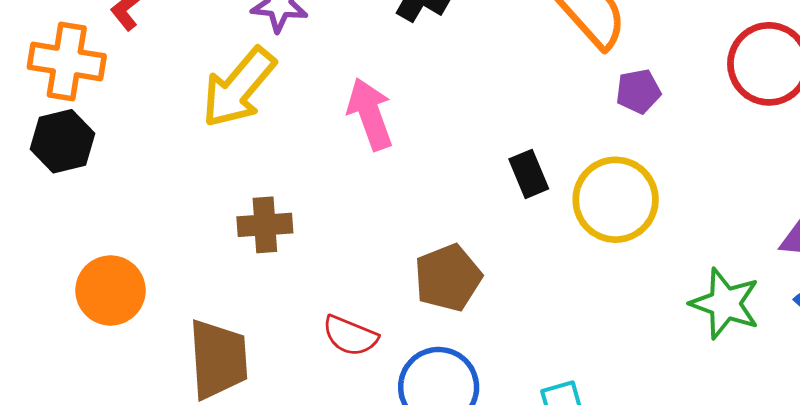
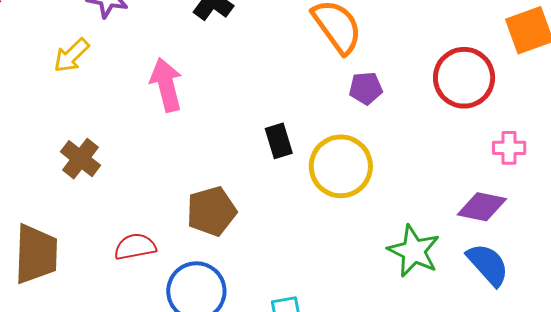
yellow arrow: (239, 87) -> (71, 55), size x0.6
brown cross: (265, 225) -> (81, 159), turned 36
red semicircle: (350, 336) -> (135, 247), turned 141

